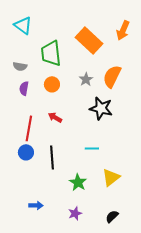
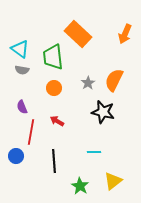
cyan triangle: (23, 25) -> (20, 49), moved
orange rectangle: (89, 40) -> (78, 34), moved
purple semicircle: (24, 88) -> (22, 107), moved, turned -32
blue circle: (26, 152) -> (16, 156), moved

